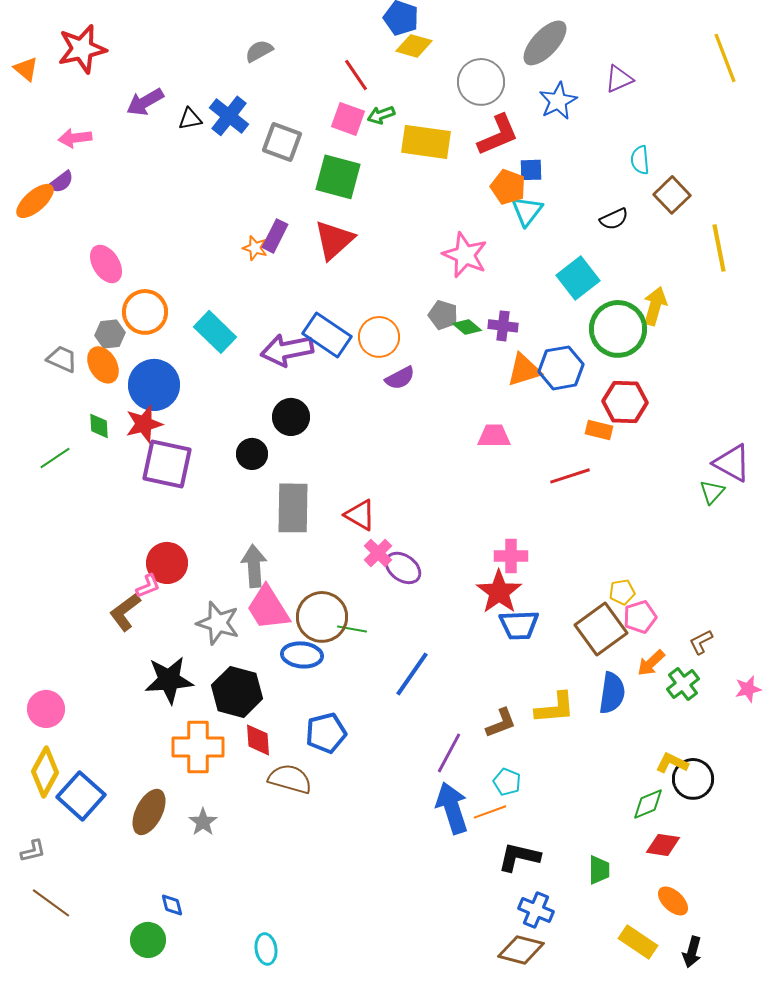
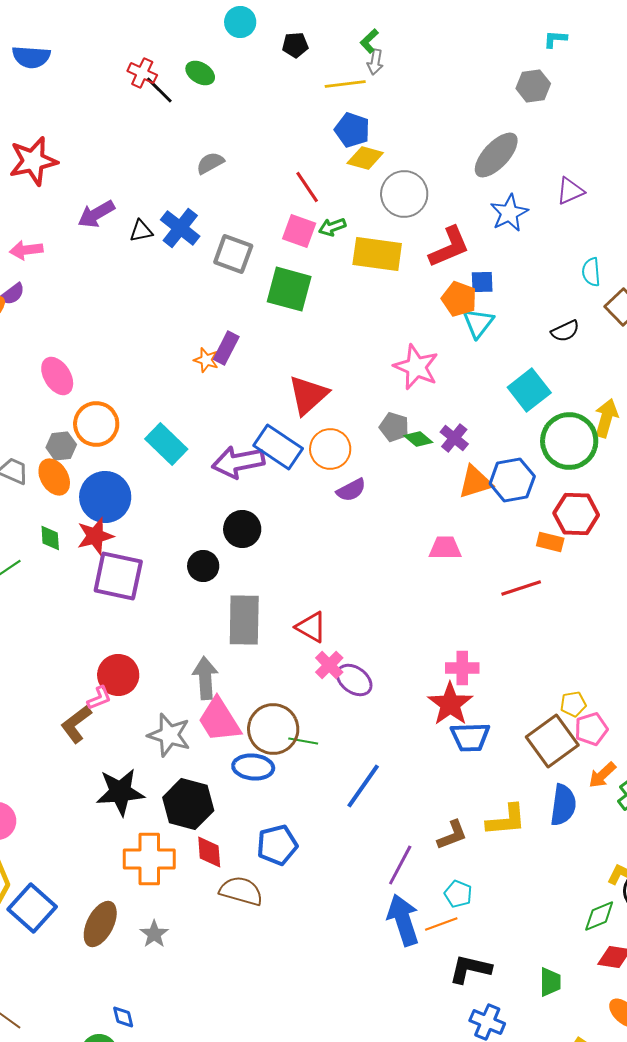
gray circle: (481, 82) -> (404, 194), moved
red triangle: (334, 240) -> (308, 395), moved
purple cross: (503, 326) -> (454, 438), turned 32

